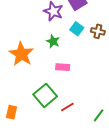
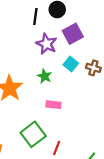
red line: (67, 107) -> (57, 148), turned -40

